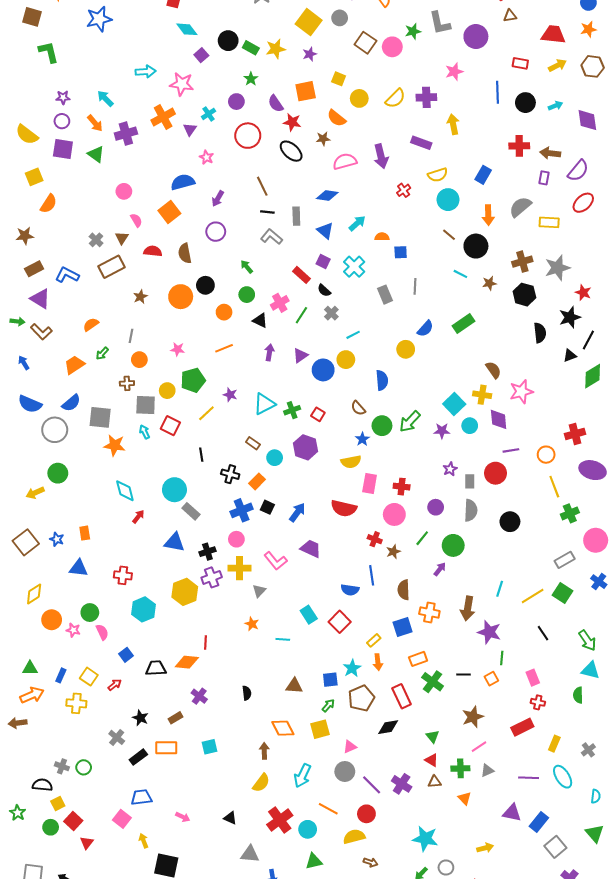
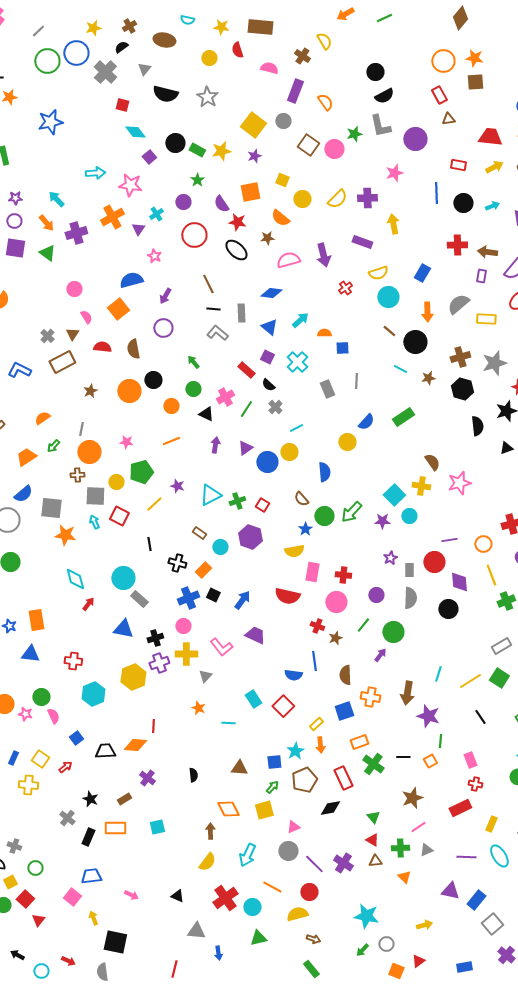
orange circle: (139, 360) -> (89, 452), size x1.5
purple diamond: (499, 419) -> (459, 582), moved
orange rectangle: (85, 533) -> (36, 620), size x1.5
black rectangle: (138, 757) -> (88, 837), turned -30
green circle: (84, 767) -> (35, 868), moved

